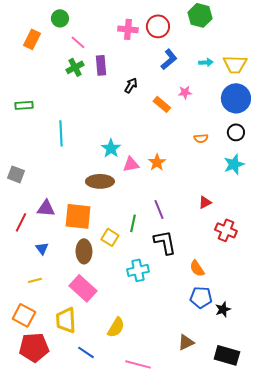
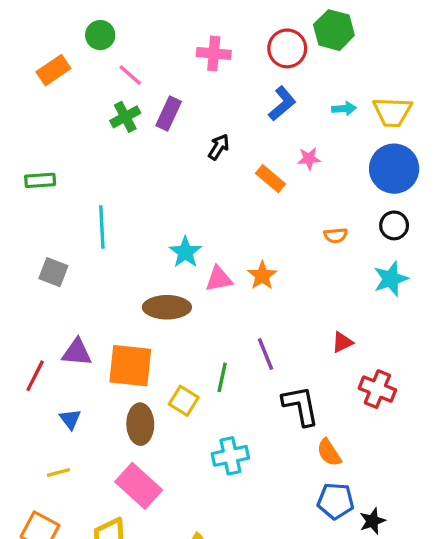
red circle: (158, 26) -> (287, 48), moved
orange rectangle: (32, 39) -> (53, 70), turned 30
purple rectangle: (101, 65) -> (169, 114), turned 30
gray square: (16, 174) -> (53, 272), moved
black L-shape: (165, 242) -> (301, 406), moved

